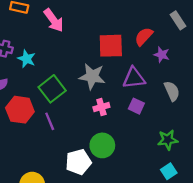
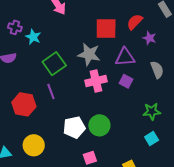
pink cross: (101, 107) -> (96, 81), size x1.5
red hexagon: (20, 110) -> (24, 104), moved
green circle: (102, 145) -> (99, 125), moved

